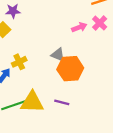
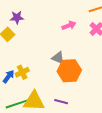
pink arrow: (79, 27) -> (69, 26), moved
yellow cross: (19, 62) -> (22, 72), moved

